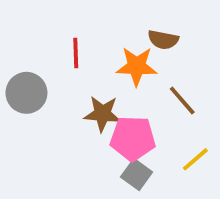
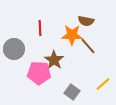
brown line: (182, 100) -> (88, 46), moved
brown star: (102, 114) -> (54, 60), turned 30
pink pentagon: (133, 138) -> (39, 73), moved

